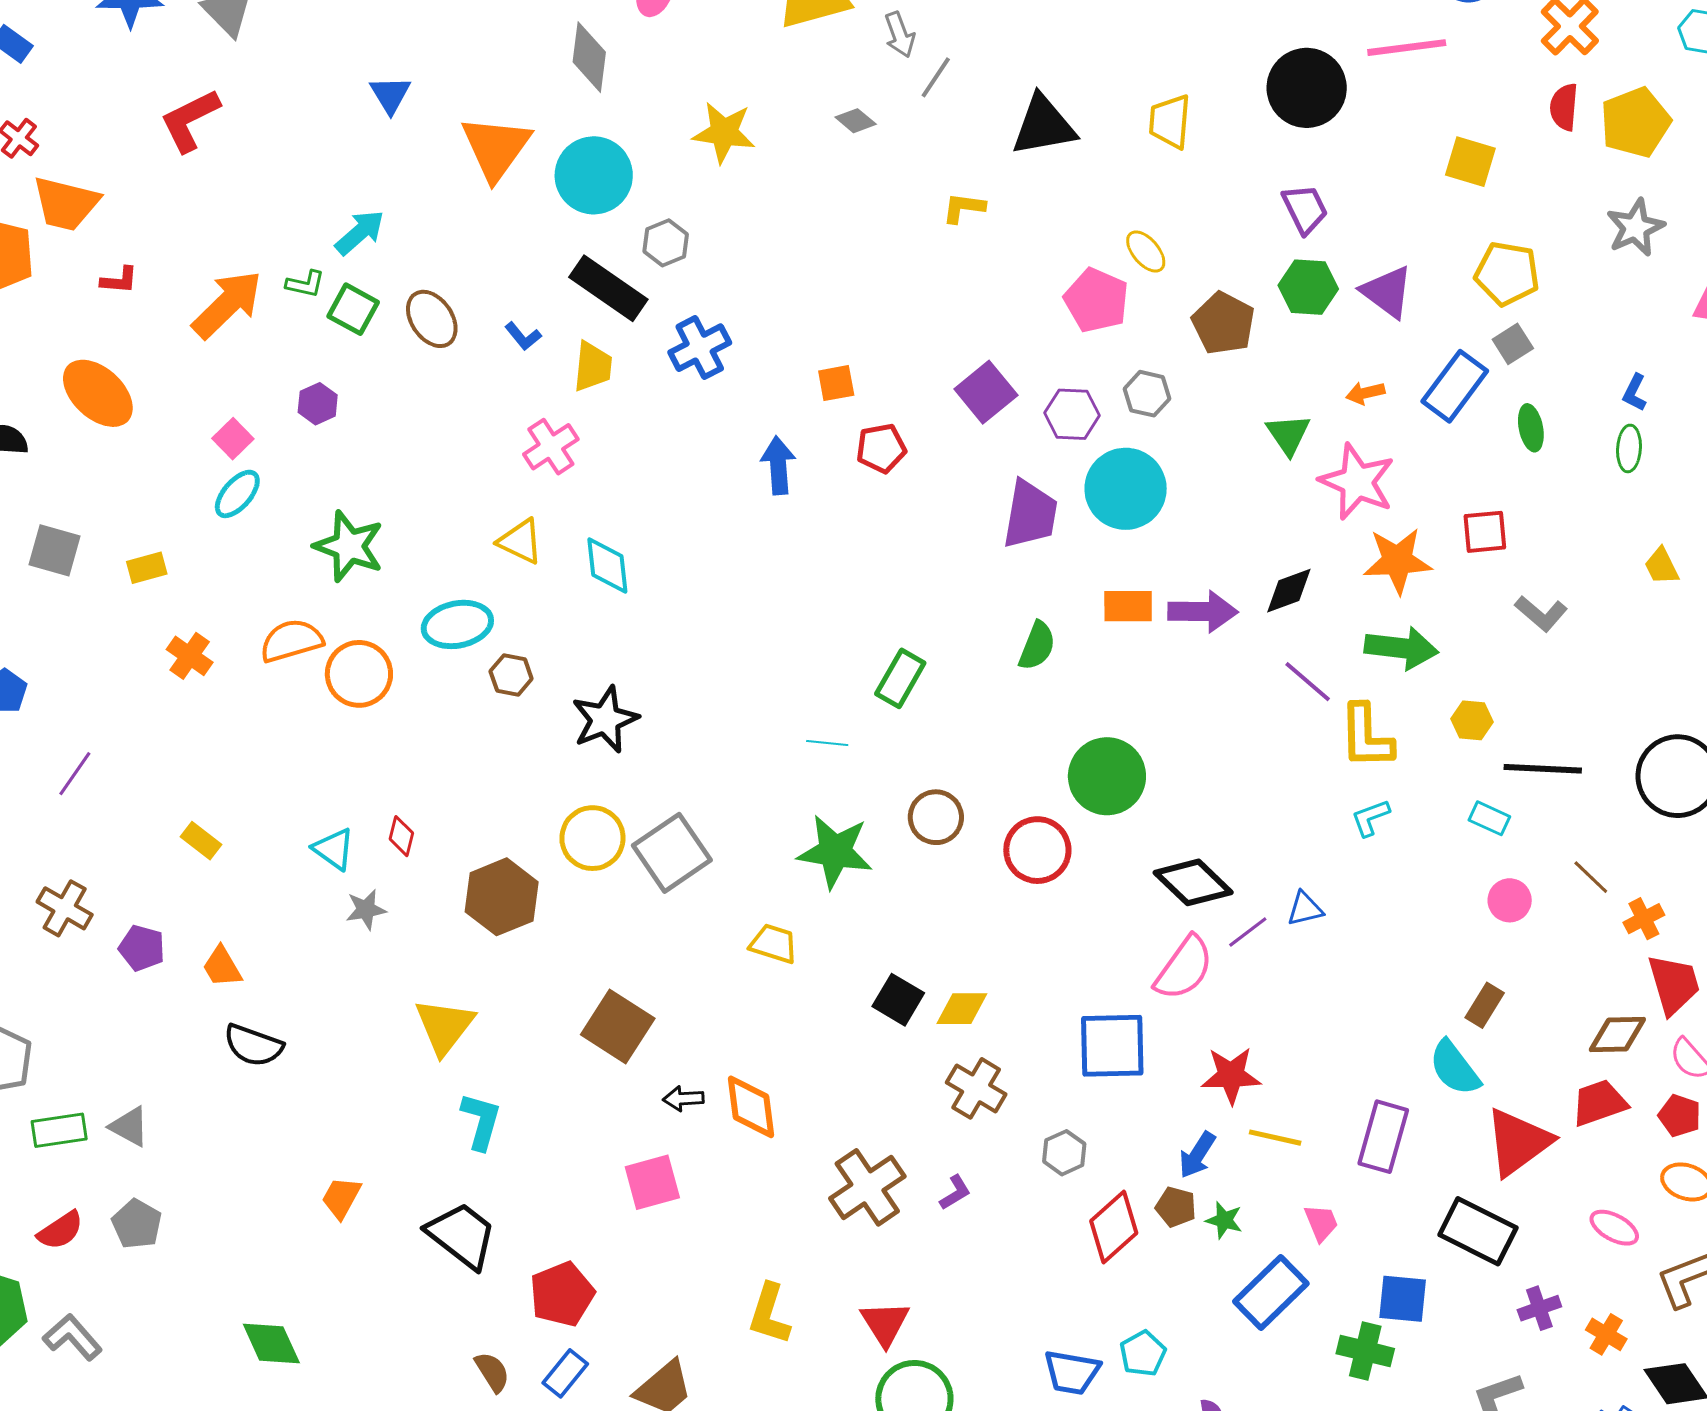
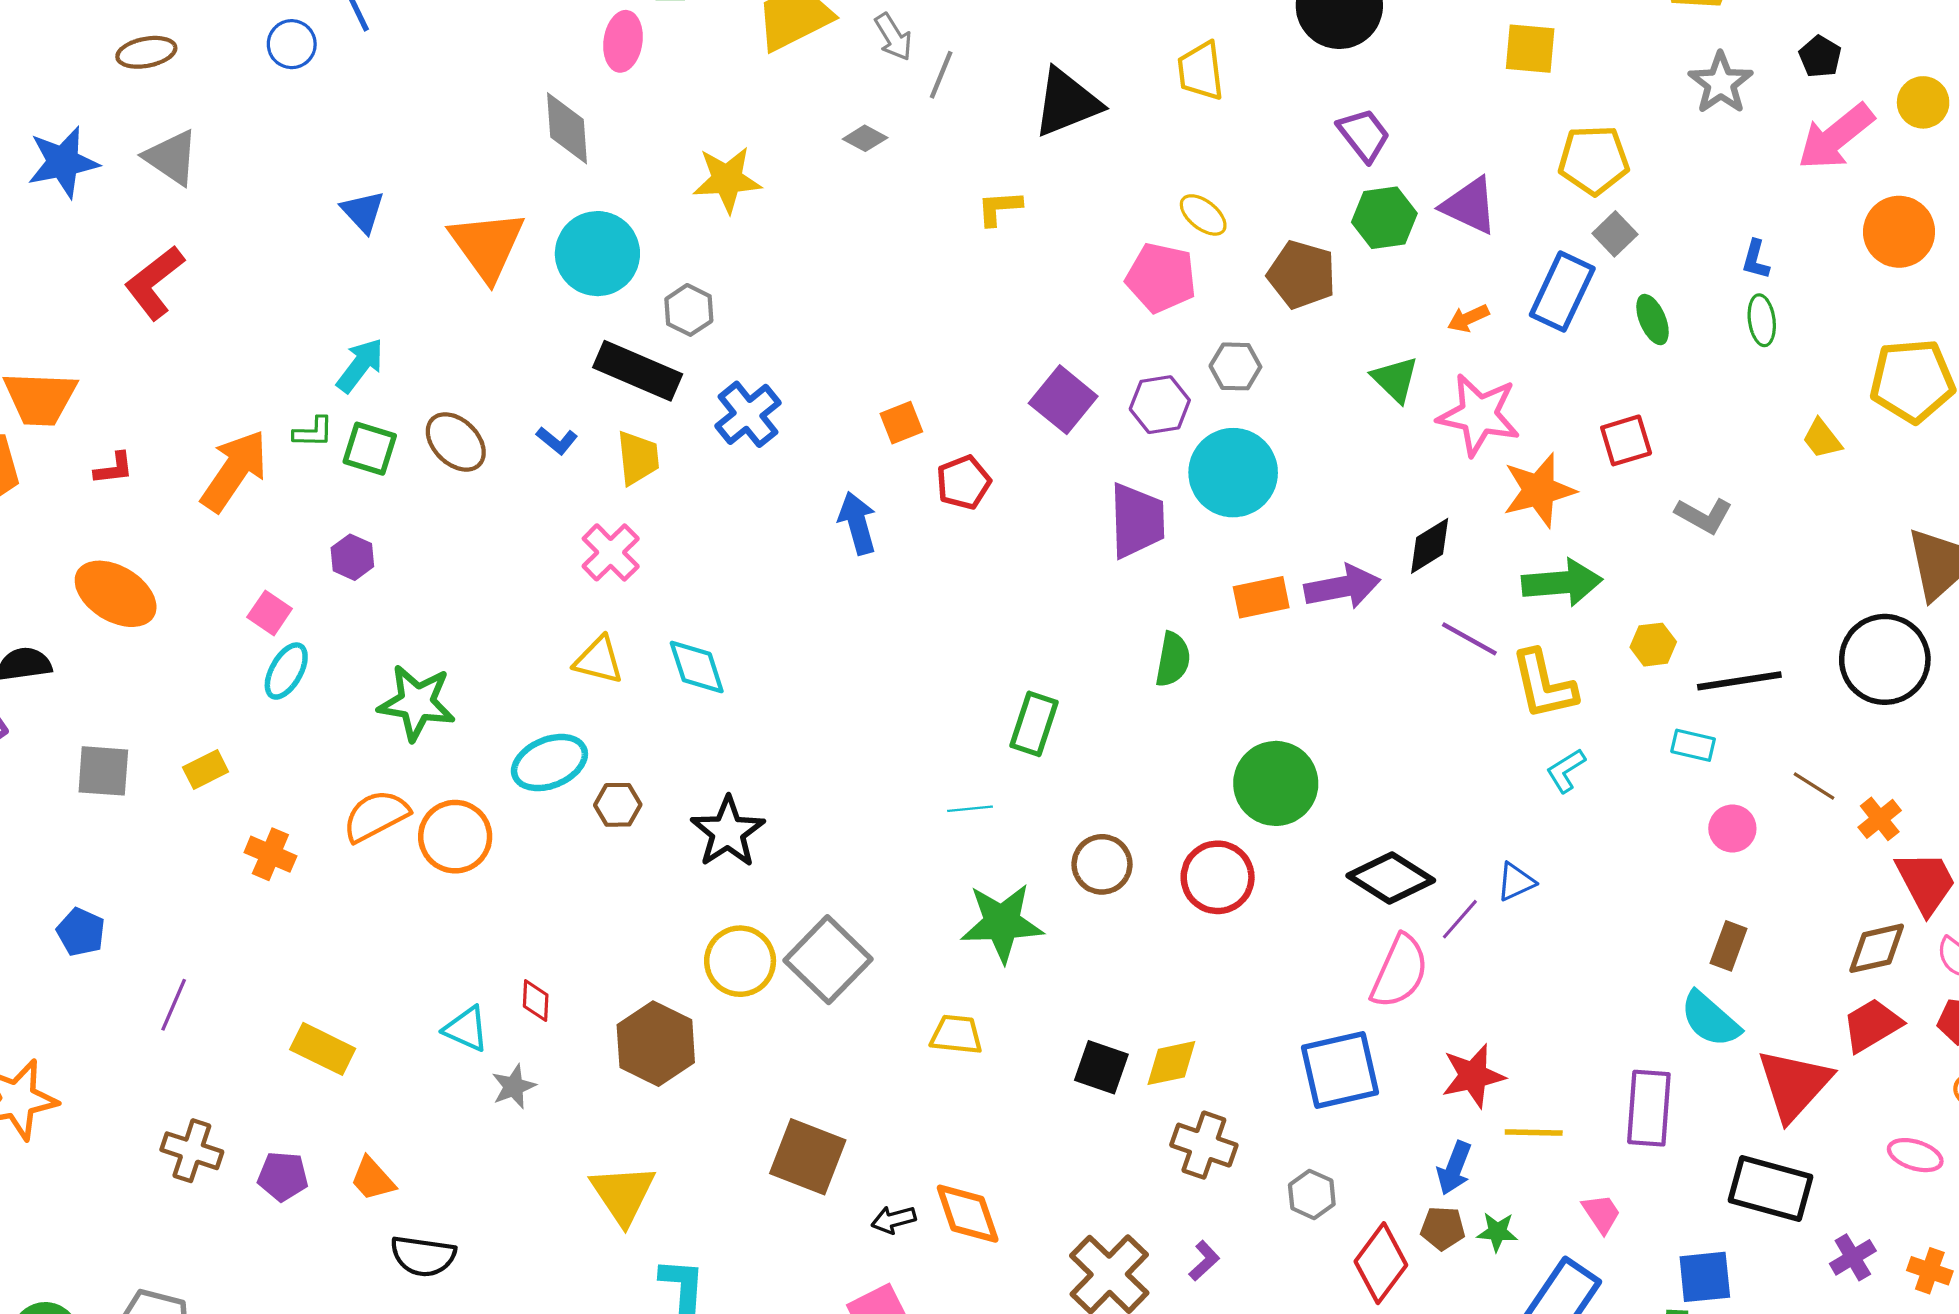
yellow rectangle: (201, 841) -> (323, 1049), size x1.4

